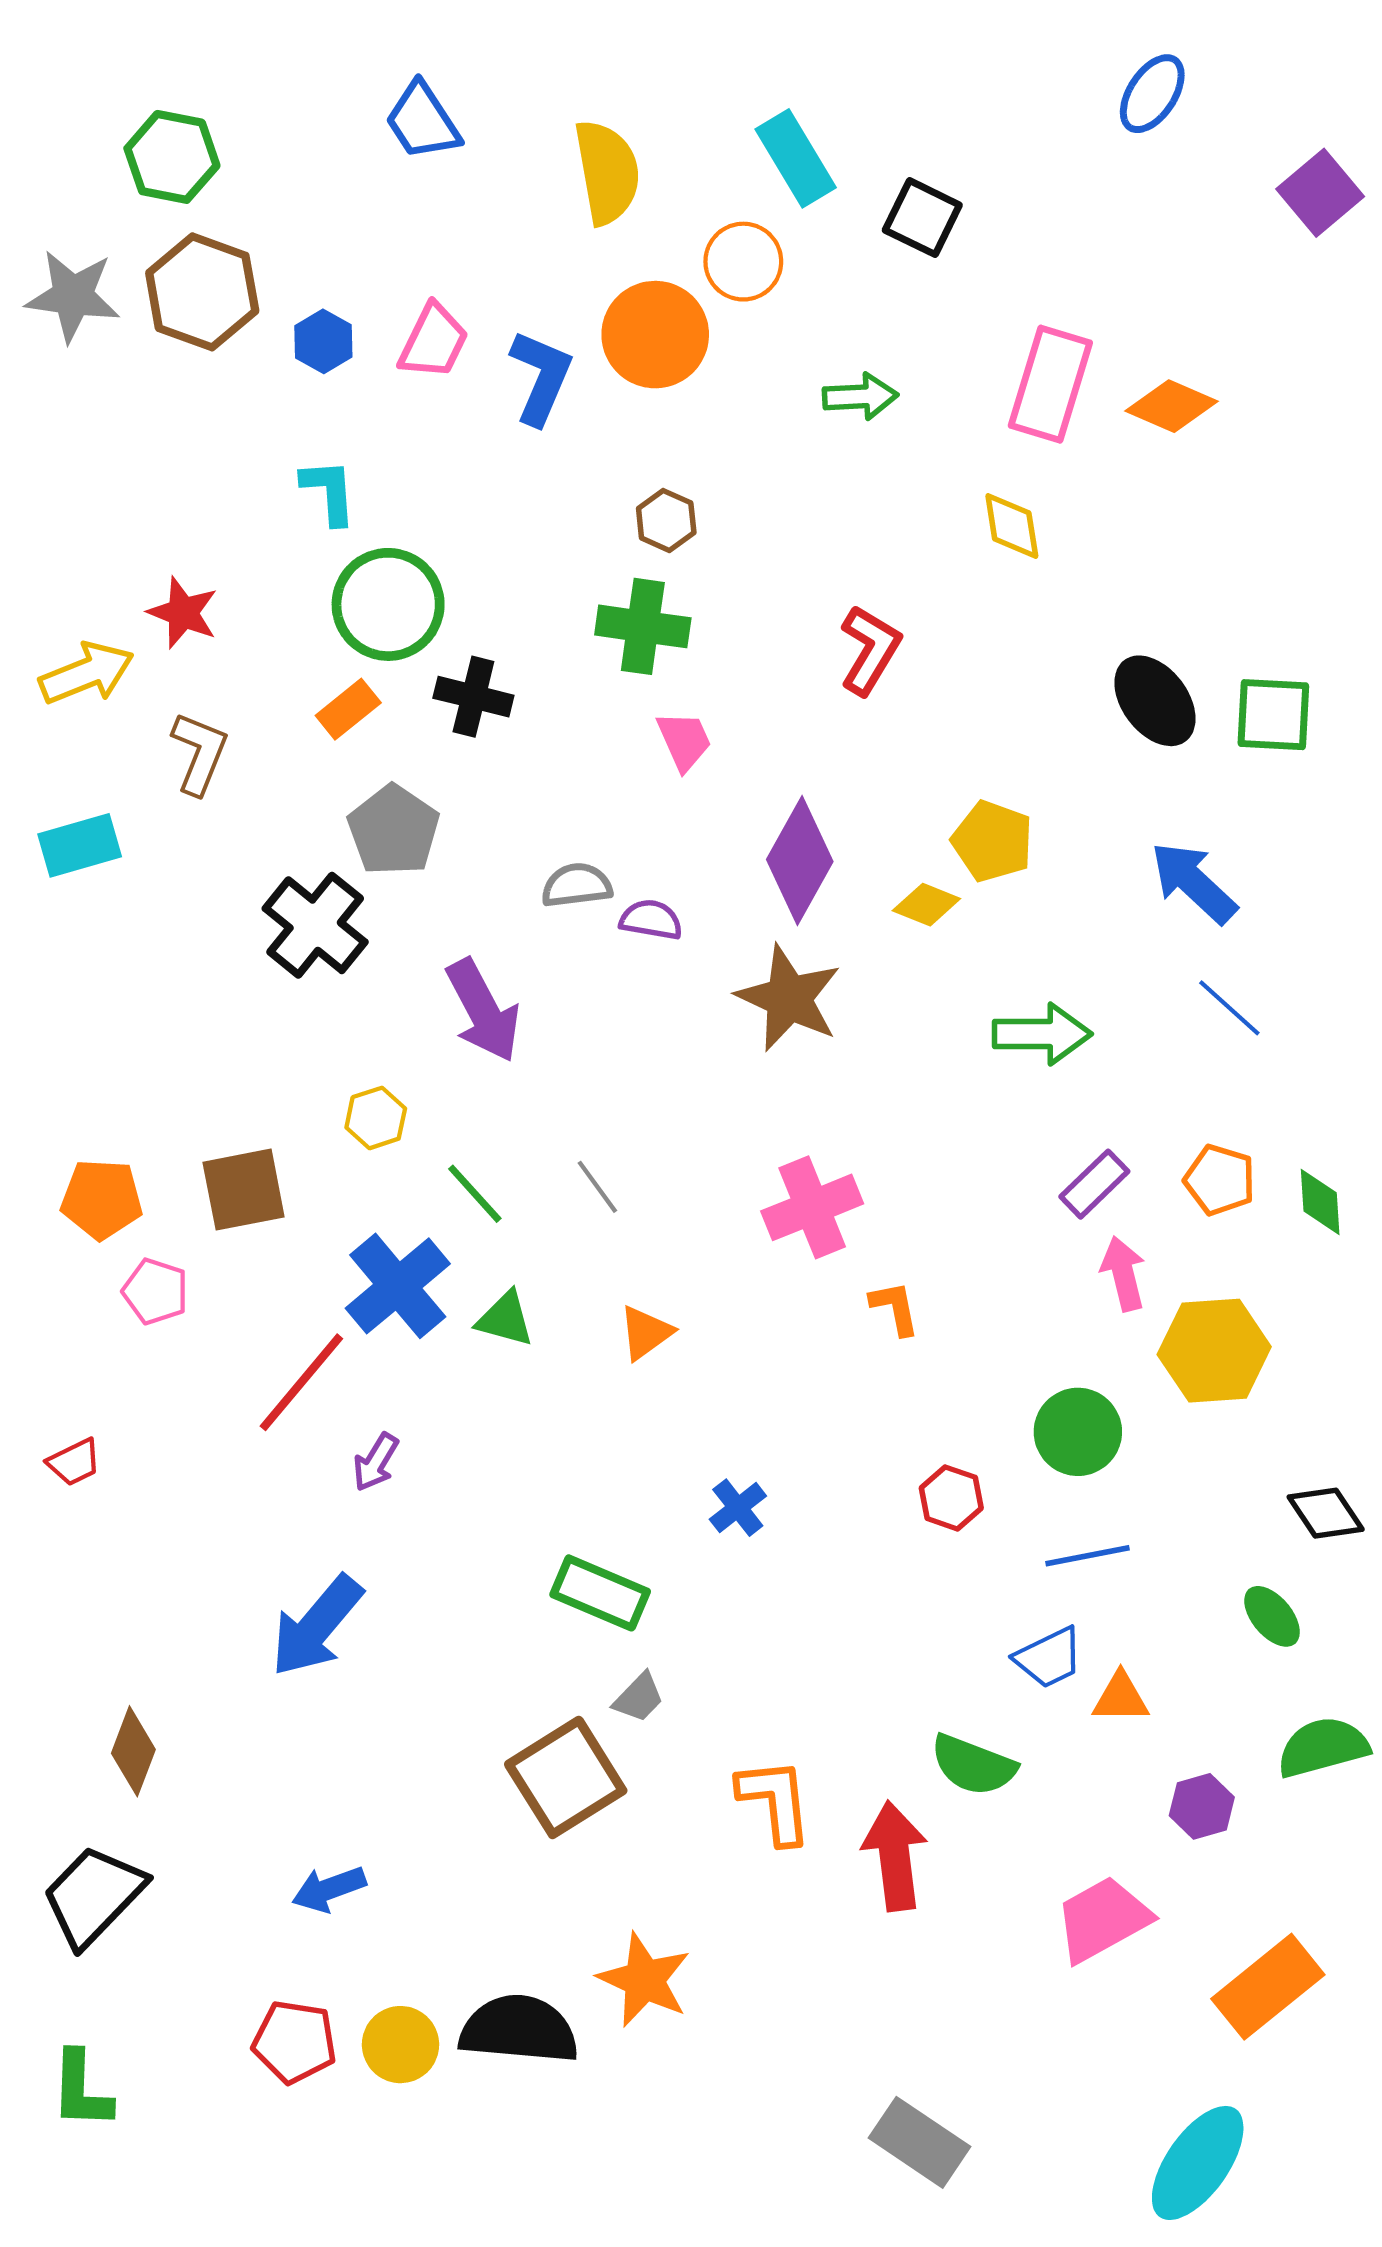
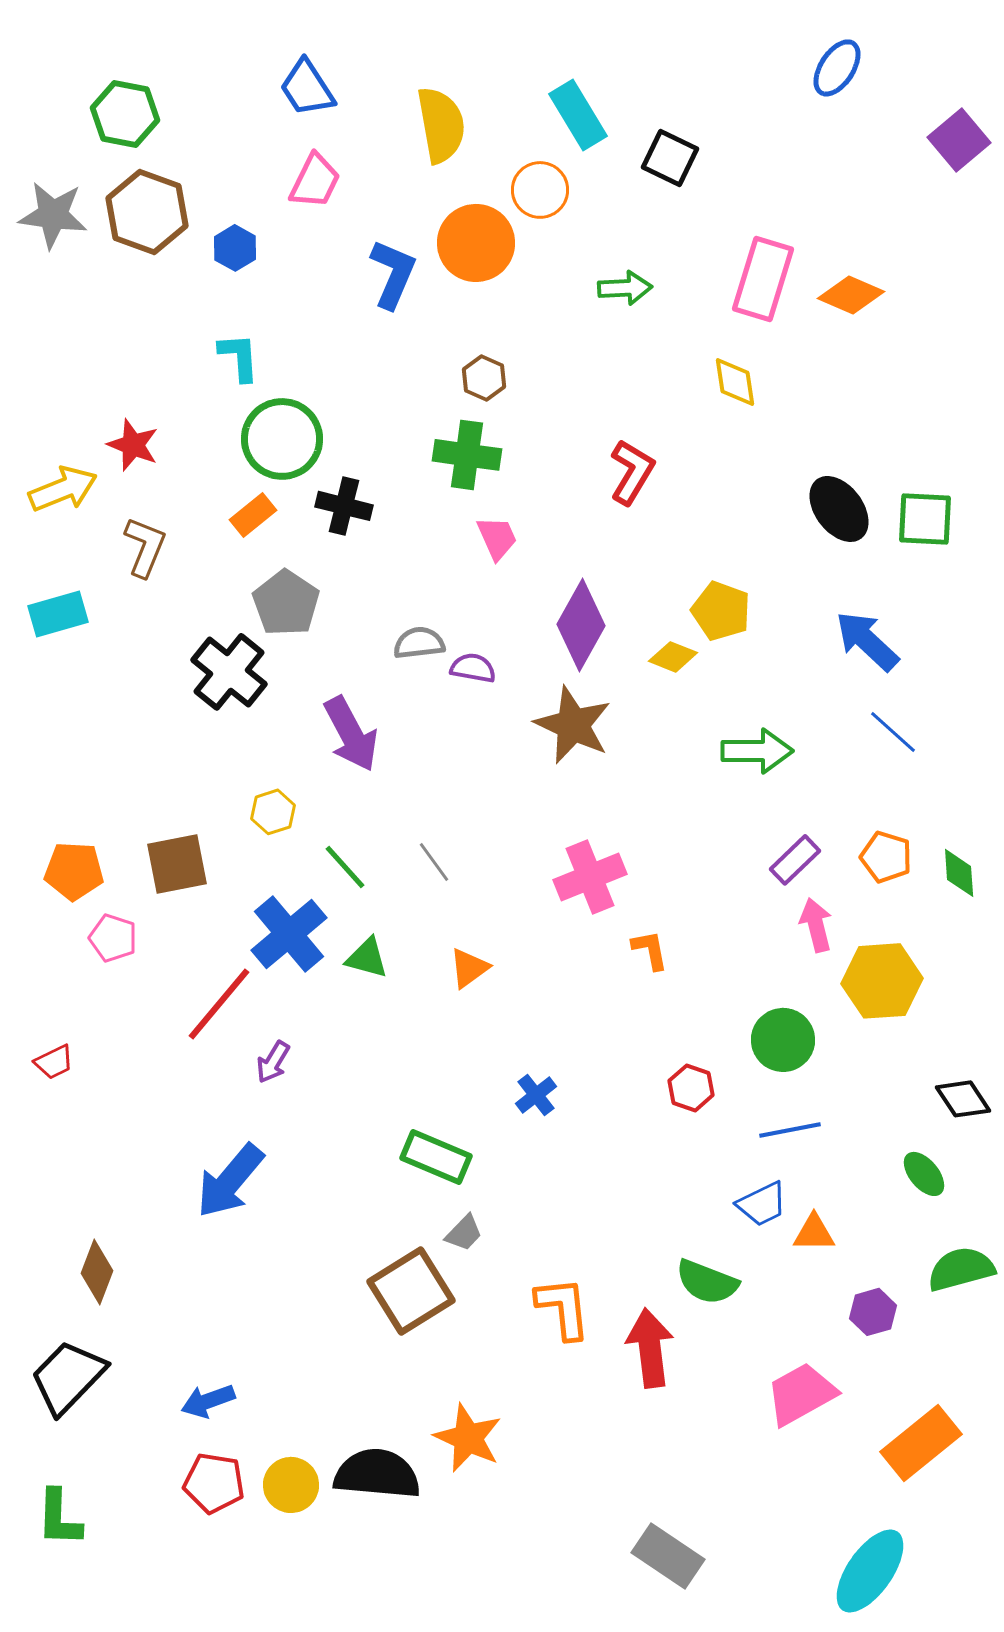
pink trapezoid: (434, 341) -> (315, 181), moved
blue arrow: (329, 1889) -> (208, 1401), moved

